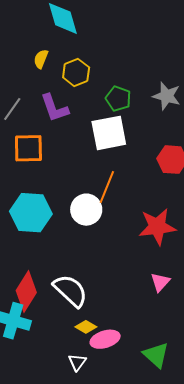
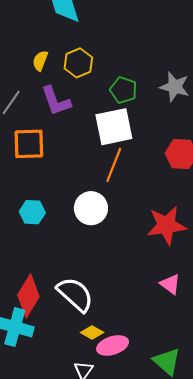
yellow semicircle: (41, 59) -> (40, 61), moved
orange line: (107, 187) -> (114, 165), moved
cyan hexagon: (31, 213) -> (32, 212), size x0.6
pink triangle: (160, 282) -> (170, 284), turned -35

